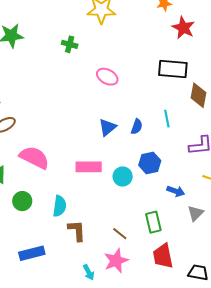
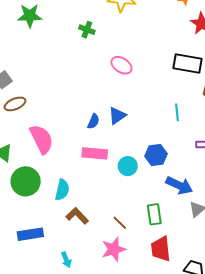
blue semicircle: (137, 127) -> (93, 121), moved
pink semicircle: (34, 158) -> (42, 139), turned 32
blue arrow: (176, 191) -> (179, 185), size x1.5
green circle: (22, 201) -> (26, 181), size x1.5
brown L-shape: (77, 231) -> (77, 216), turned -45
cyan arrow: (89, 272) -> (66, 260), moved

